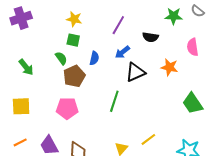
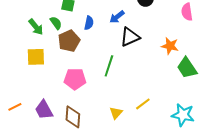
green arrow: (26, 67) -> (36, 27), moved
orange star: (170, 67) -> (170, 46), moved
yellow square: (21, 106) -> (36, 57), moved
pink pentagon: (67, 108) -> (75, 79), moved

